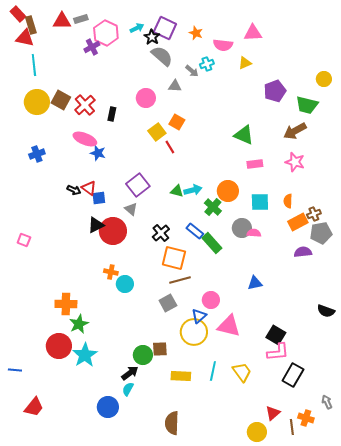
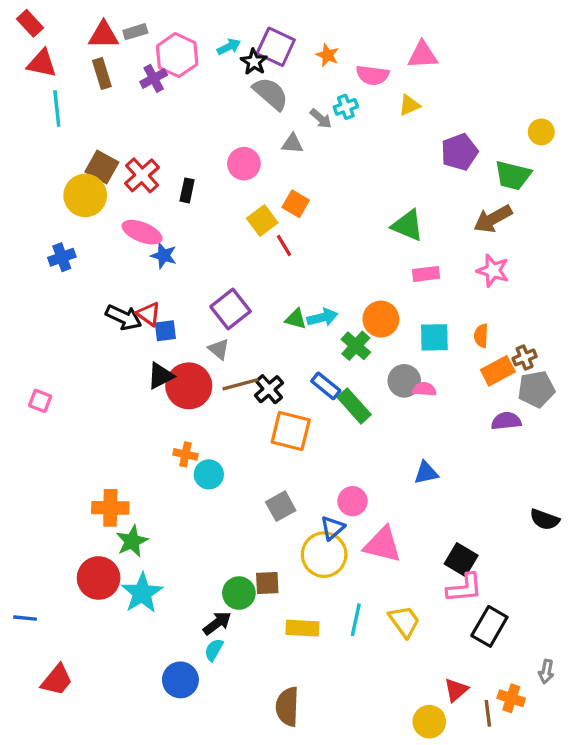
brown rectangle: (31, 25) -> (102, 73), moved
yellow circle: (37, 102) -> (85, 195), moved
black arrow: (74, 190) -> (124, 317), size x1.5
brown line: (180, 280) -> (241, 384), moved
gray arrow: (327, 402) -> (546, 672), turned -144

